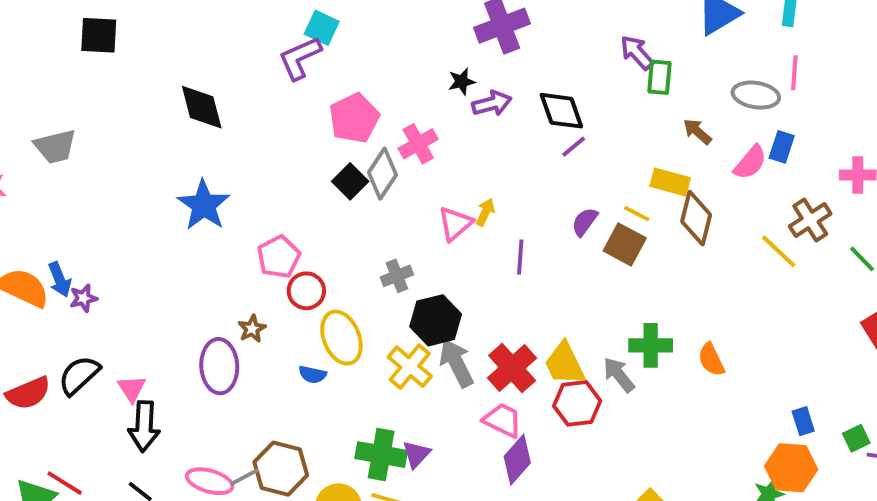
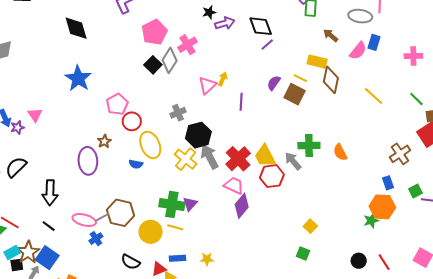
brown cross: (810, 220) -> (400, 154), moved
pink triangle: (132, 389) -> (35, 115), moved

